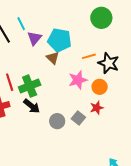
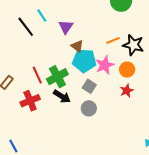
purple triangle: (34, 38) -> (66, 27), moved
cyan pentagon: (59, 40) -> (84, 61), moved
gray square: (78, 118) -> (89, 86), moved

